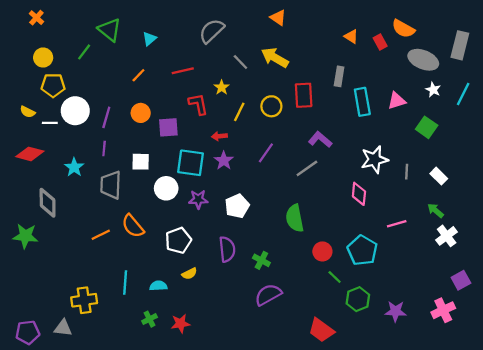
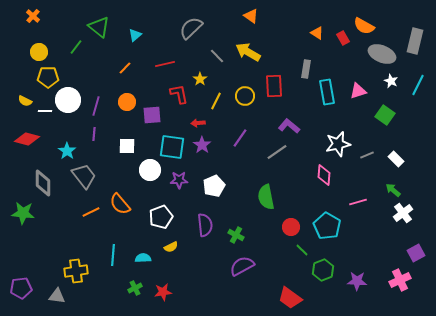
gray line: (407, 172) -> (367, 155), turned 64
gray trapezoid: (111, 185) -> (84, 176), moved, turned 140
purple pentagon: (28, 332) -> (21, 288), moved

